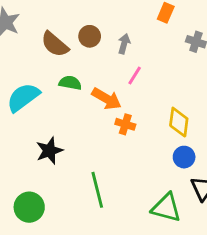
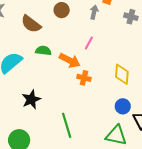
brown circle: (90, 36) -> (62, 10), moved
gray arrow: (124, 44) -> (94, 12), moved
blue circle: (184, 157) -> (123, 106), moved

